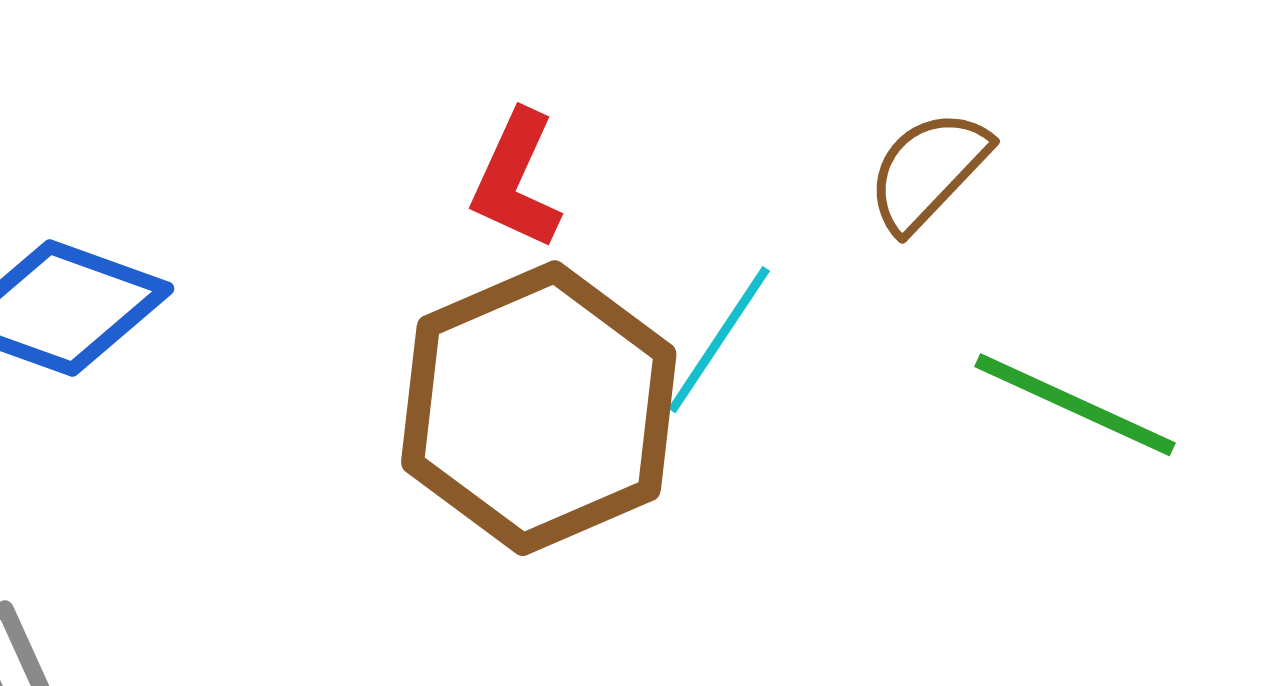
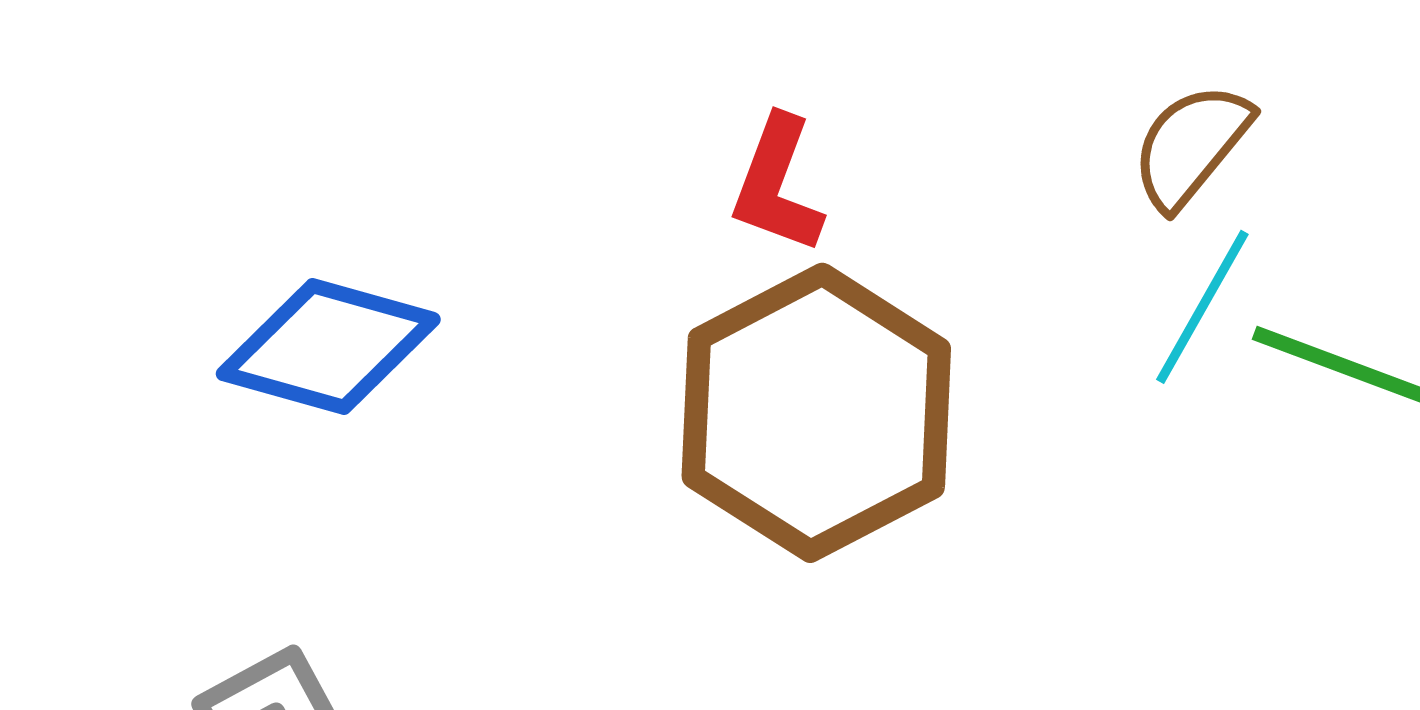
cyan line: (719, 340) -> (1202, 307), moved

